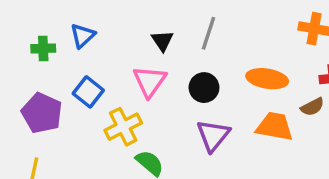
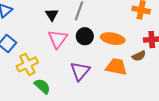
pink triangle: (150, 81) -> (58, 39), moved
black circle: (204, 88) -> (85, 36), moved

